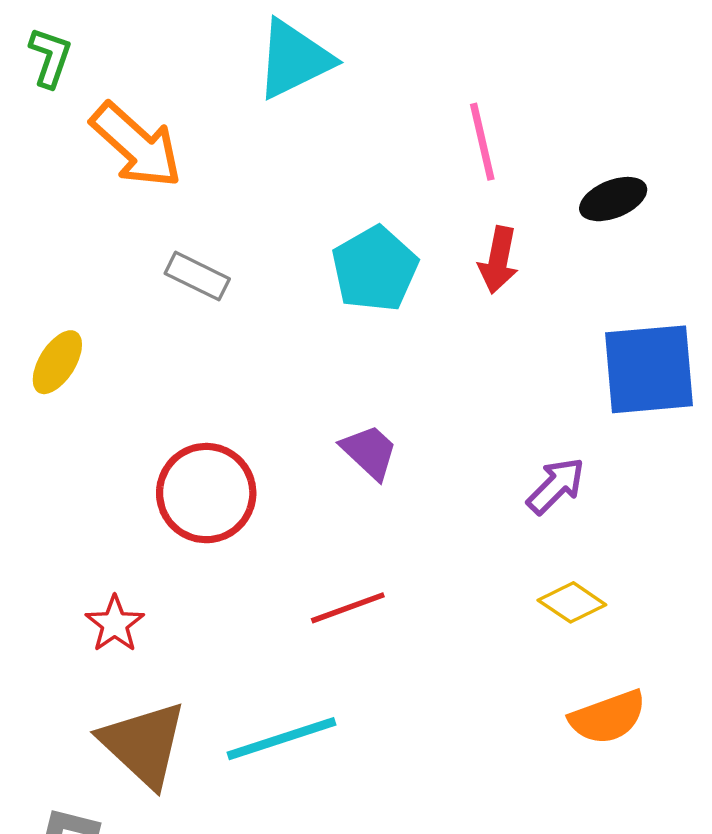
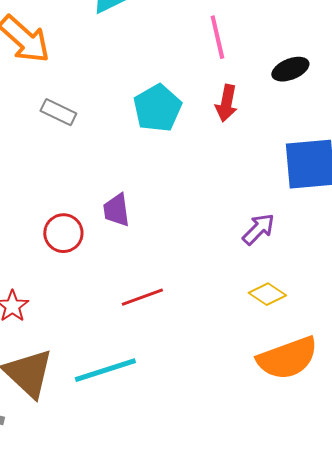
purple trapezoid: (369, 452) -> (116, 210), moved, turned -141
red circle: (206, 493) -> (63, 233), size x0.7
orange semicircle: (608, 717) -> (287, 358), size x1.4

